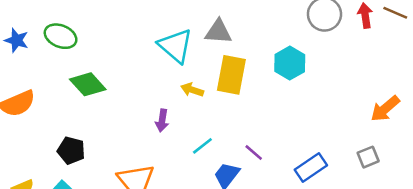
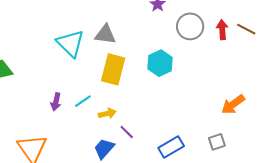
yellow arrow: (192, 90) -> (107, 114), moved, turned 144
cyan line: (202, 146) -> (83, 101), moved

